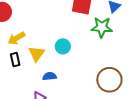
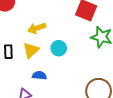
yellow arrow: (16, 38) -> (37, 28), moved

